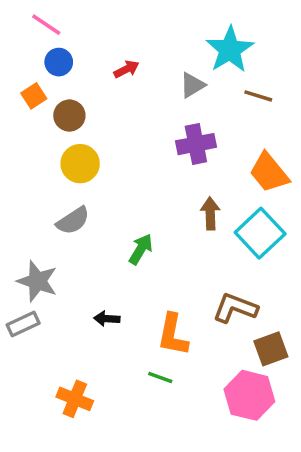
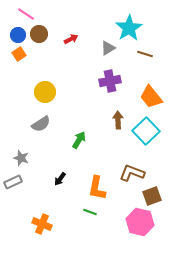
blue circle: (59, 62) -> (18, 35), moved
brown circle: (69, 116) -> (39, 34), moved
gray star: (37, 281) -> (21, 158), size x0.7
black arrow: (107, 319) -> (60, 179), turned -56

